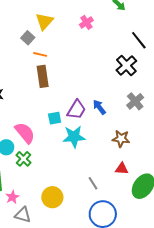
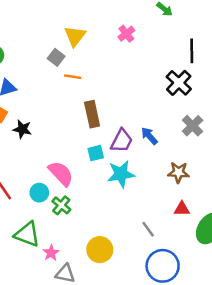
black line: (139, 40) -> (192, 51), turned 42
brown rectangle: (43, 76) -> (92, 114), moved

